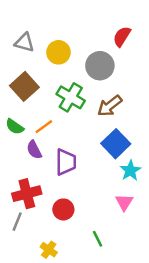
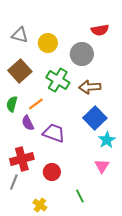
red semicircle: (122, 36) -> (100, 30), turned -132
brown arrow: (110, 106) -> (90, 87), turned 35
green semicircle: (15, 127) -> (12, 104), turned 70
purple trapezoid: (66, 162) -> (54, 133), turned -70

